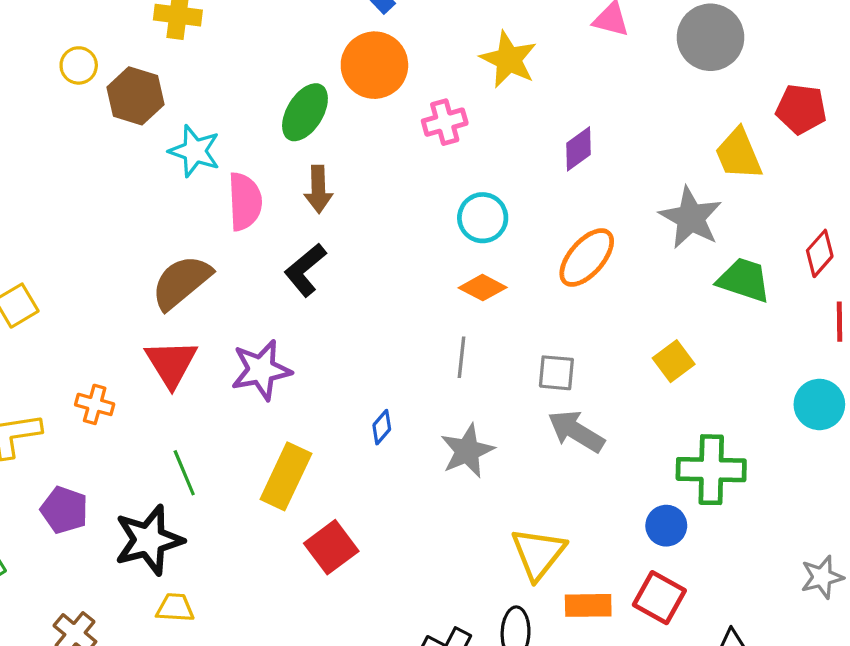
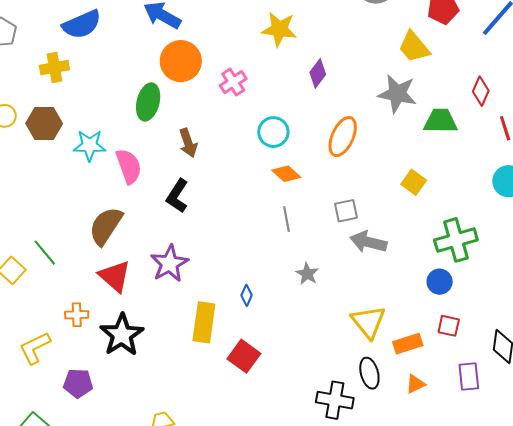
yellow star: (509, 59) -> (279, 29), moved
brown arrow: (318, 189) -> (188, 143), moved
orange diamond: (483, 288) -> (286, 174), turned 32
blue diamond: (382, 427) -> (247, 295), moved
gray star: (467, 451) -> (307, 274), size x0.7
green line: (184, 473) -> (45, 253), moved
black star: (149, 540) -> (122, 335), moved
red square: (659, 598) -> (449, 326), size x0.7

